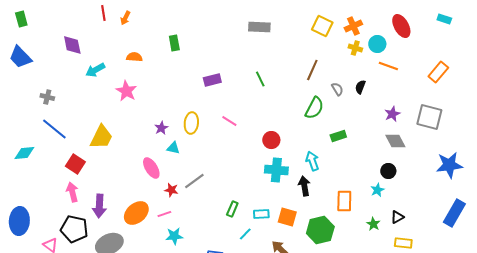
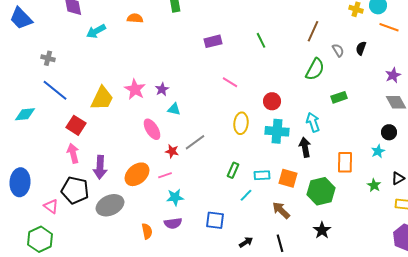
pink star: (126, 91) -> (135, 89), moved
yellow ellipse: (191, 123) -> (241, 123), moved

